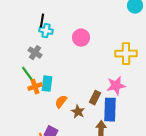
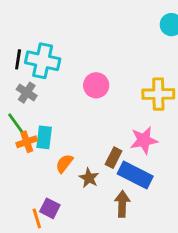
black line: (42, 21) -> (18, 59), moved
cyan cross: (46, 31) -> (43, 61), size x1.6
pink circle: (81, 38) -> (96, 85), moved
blue rectangle: (110, 110) -> (135, 175), turned -65

